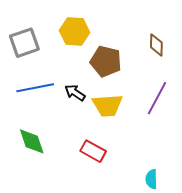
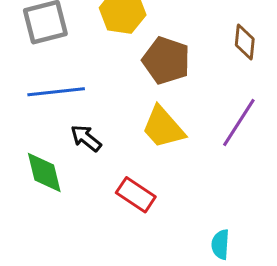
black arrow: (75, 93) -> (86, 138), moved
yellow trapezoid: (107, 105) -> (163, 127), turned 48

